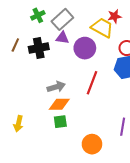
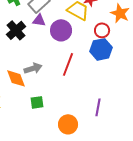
black cross: (39, 48) -> (16, 30), turned -30
orange diamond: (59, 104) -> (16, 78), moved, turned 70

